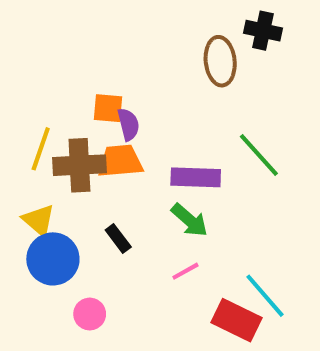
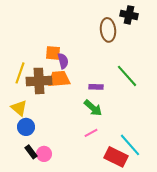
purple rectangle: (196, 177) -> (96, 87), size x0.6
black rectangle: (118, 239) -> (31, 152), moved
blue circle: (53, 259) -> (26, 127), size x0.7

